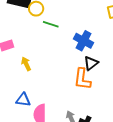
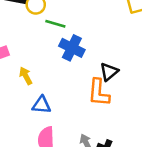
blue cross: (84, 41) -> (72, 48), moved
blue triangle: (23, 100) -> (42, 105), moved

